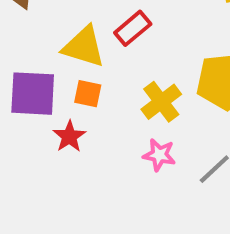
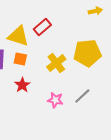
red star: (69, 136) -> (22, 85), moved
pink star: (159, 155) -> (55, 100), moved

